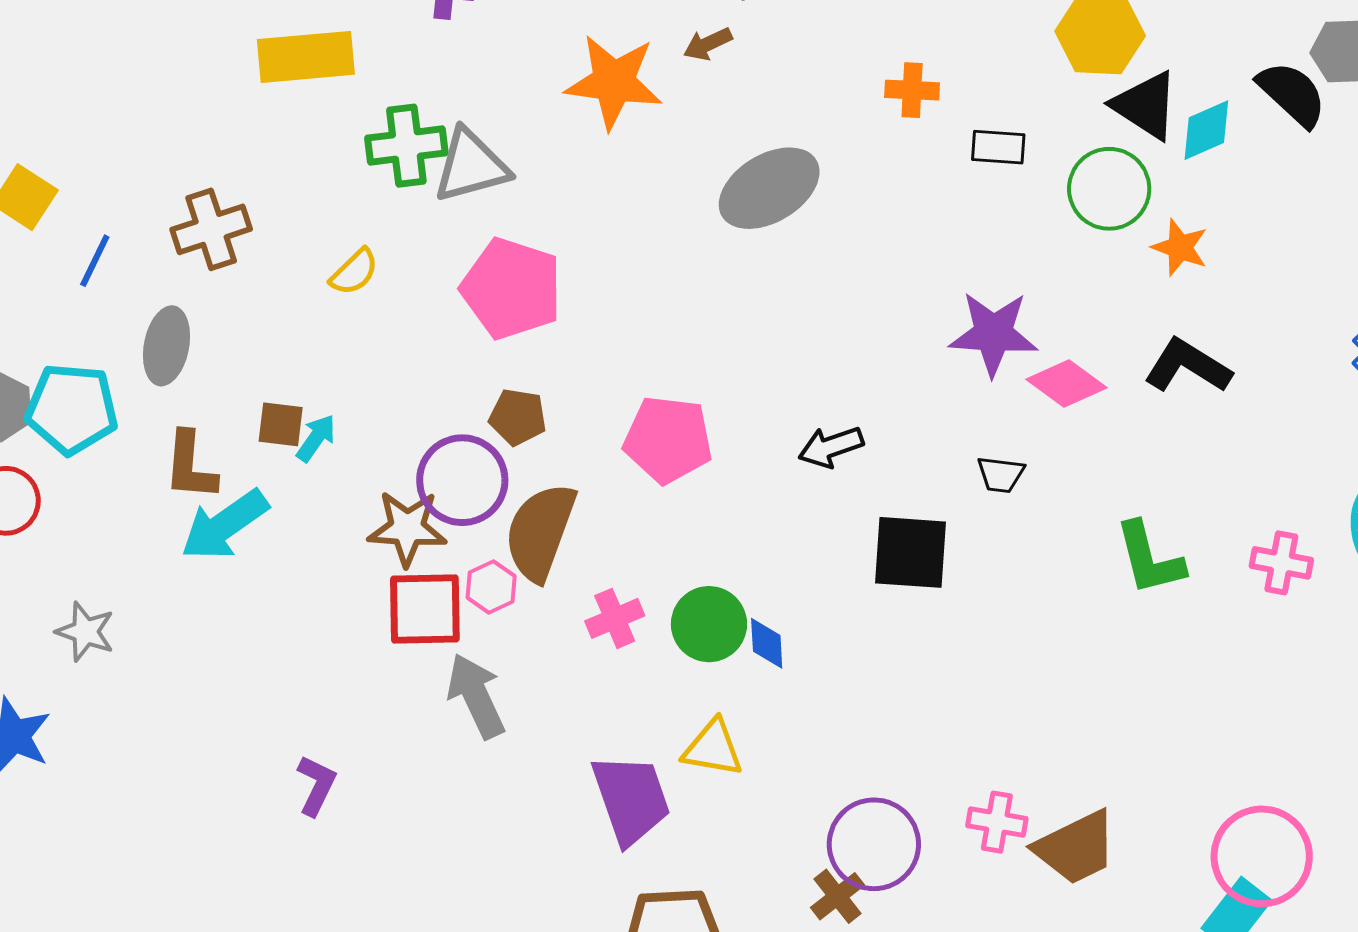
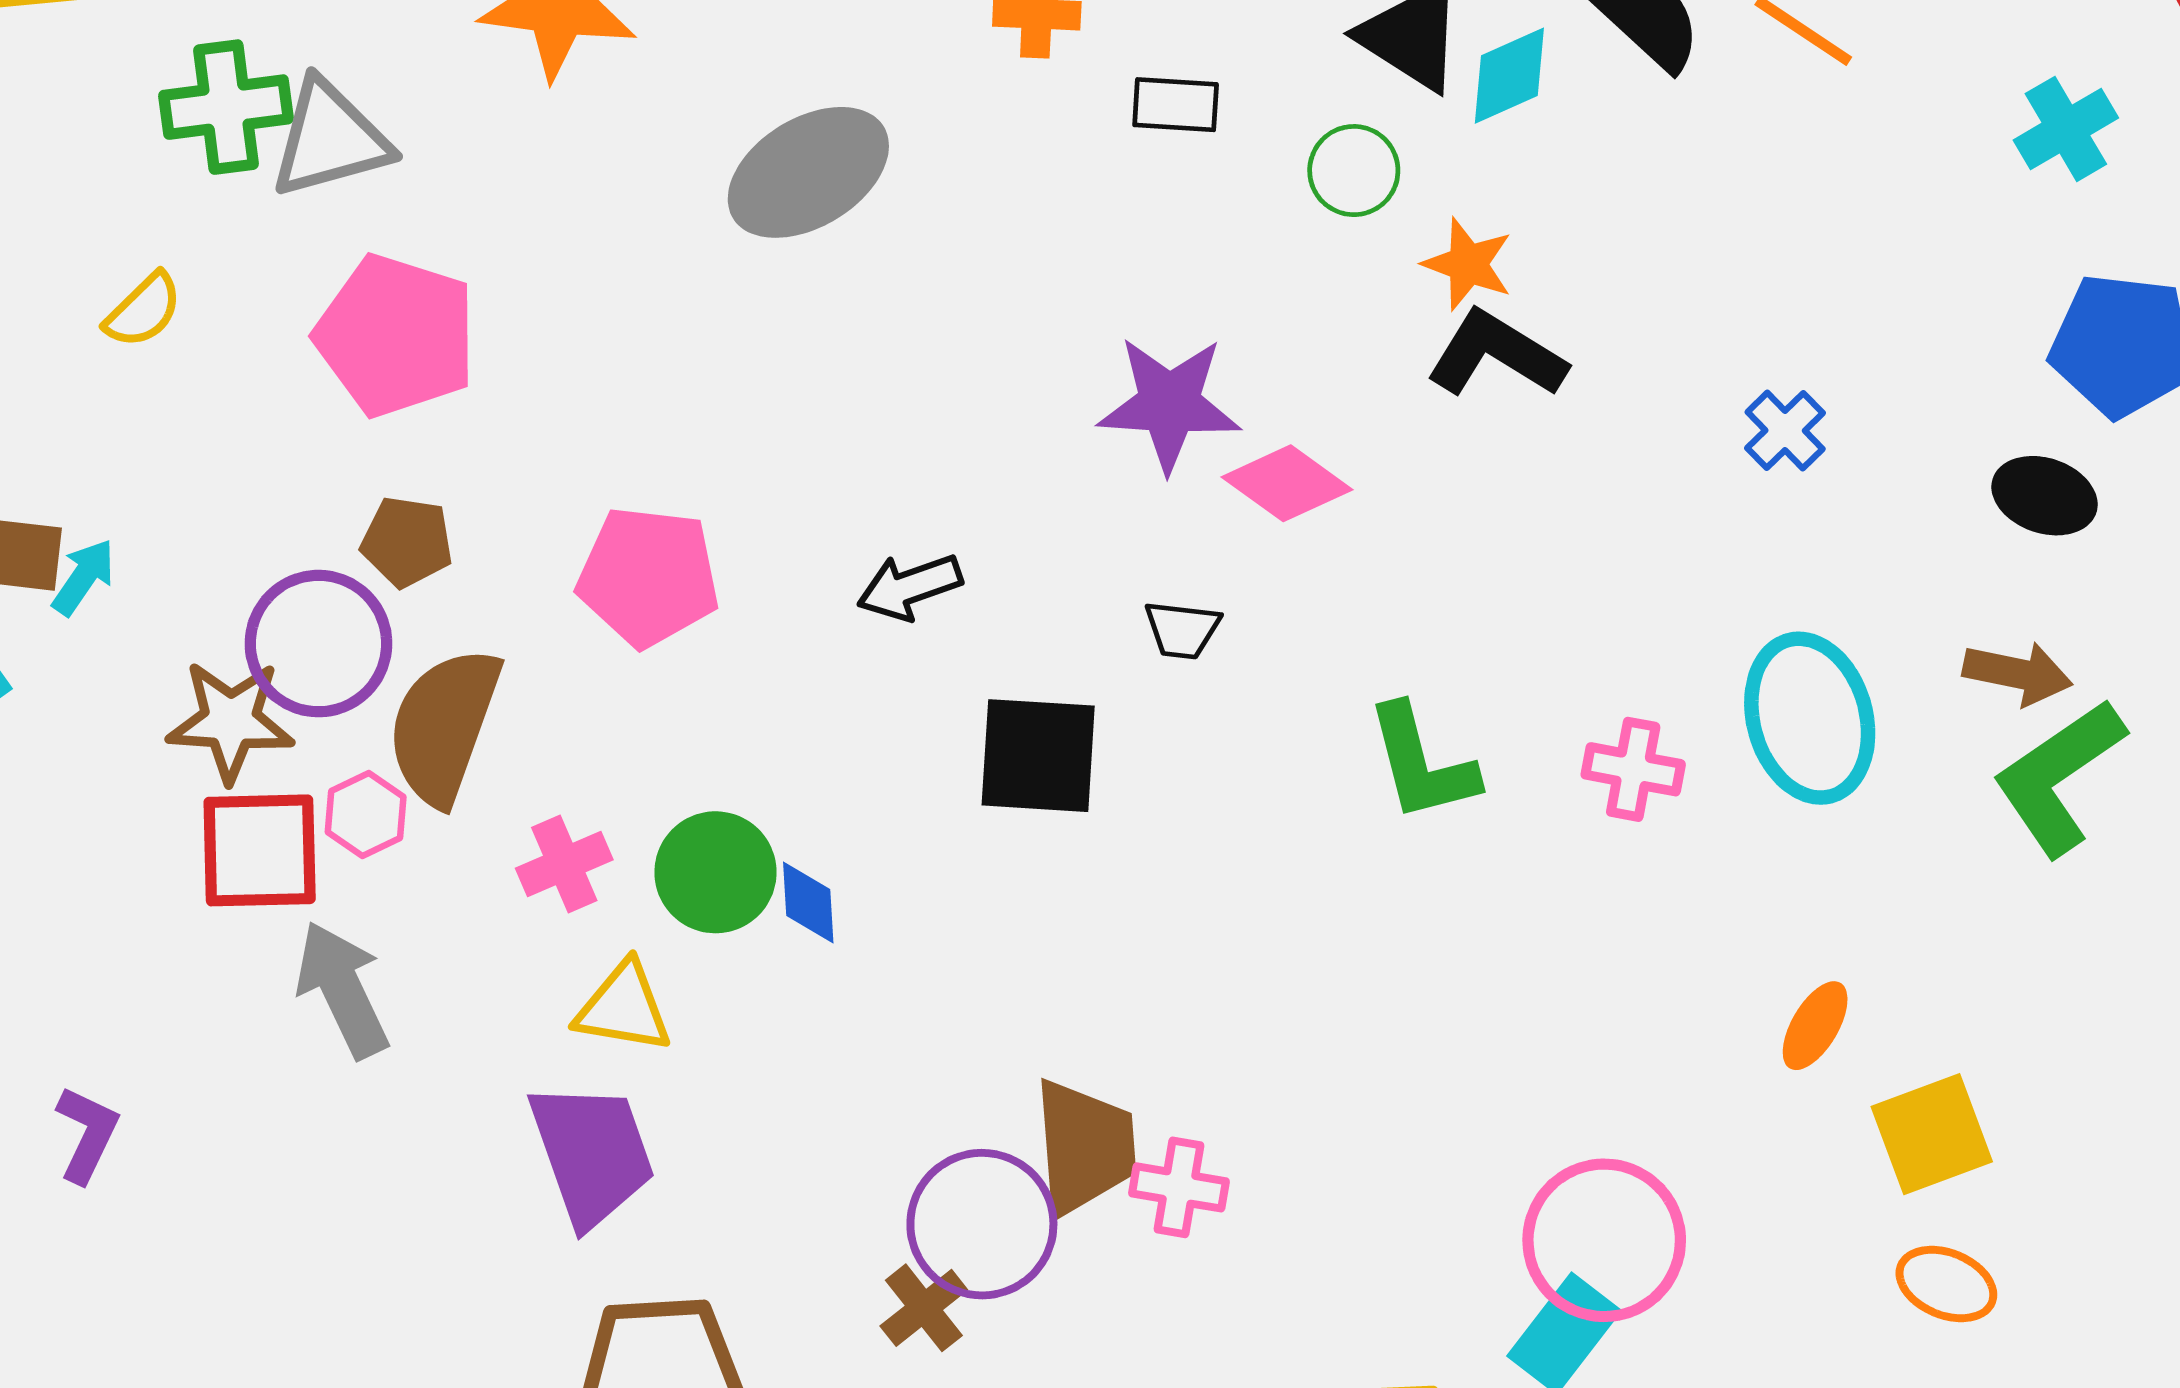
green circle: (1109, 189) -> (1354, 171), size x0.7
black L-shape: (1188, 366) -> (1496, 354), moved
yellow triangle: (713, 748) -> (624, 1008), moved
brown trapezoid: (1076, 848) -> (1084, 1147), moved, turned -68

